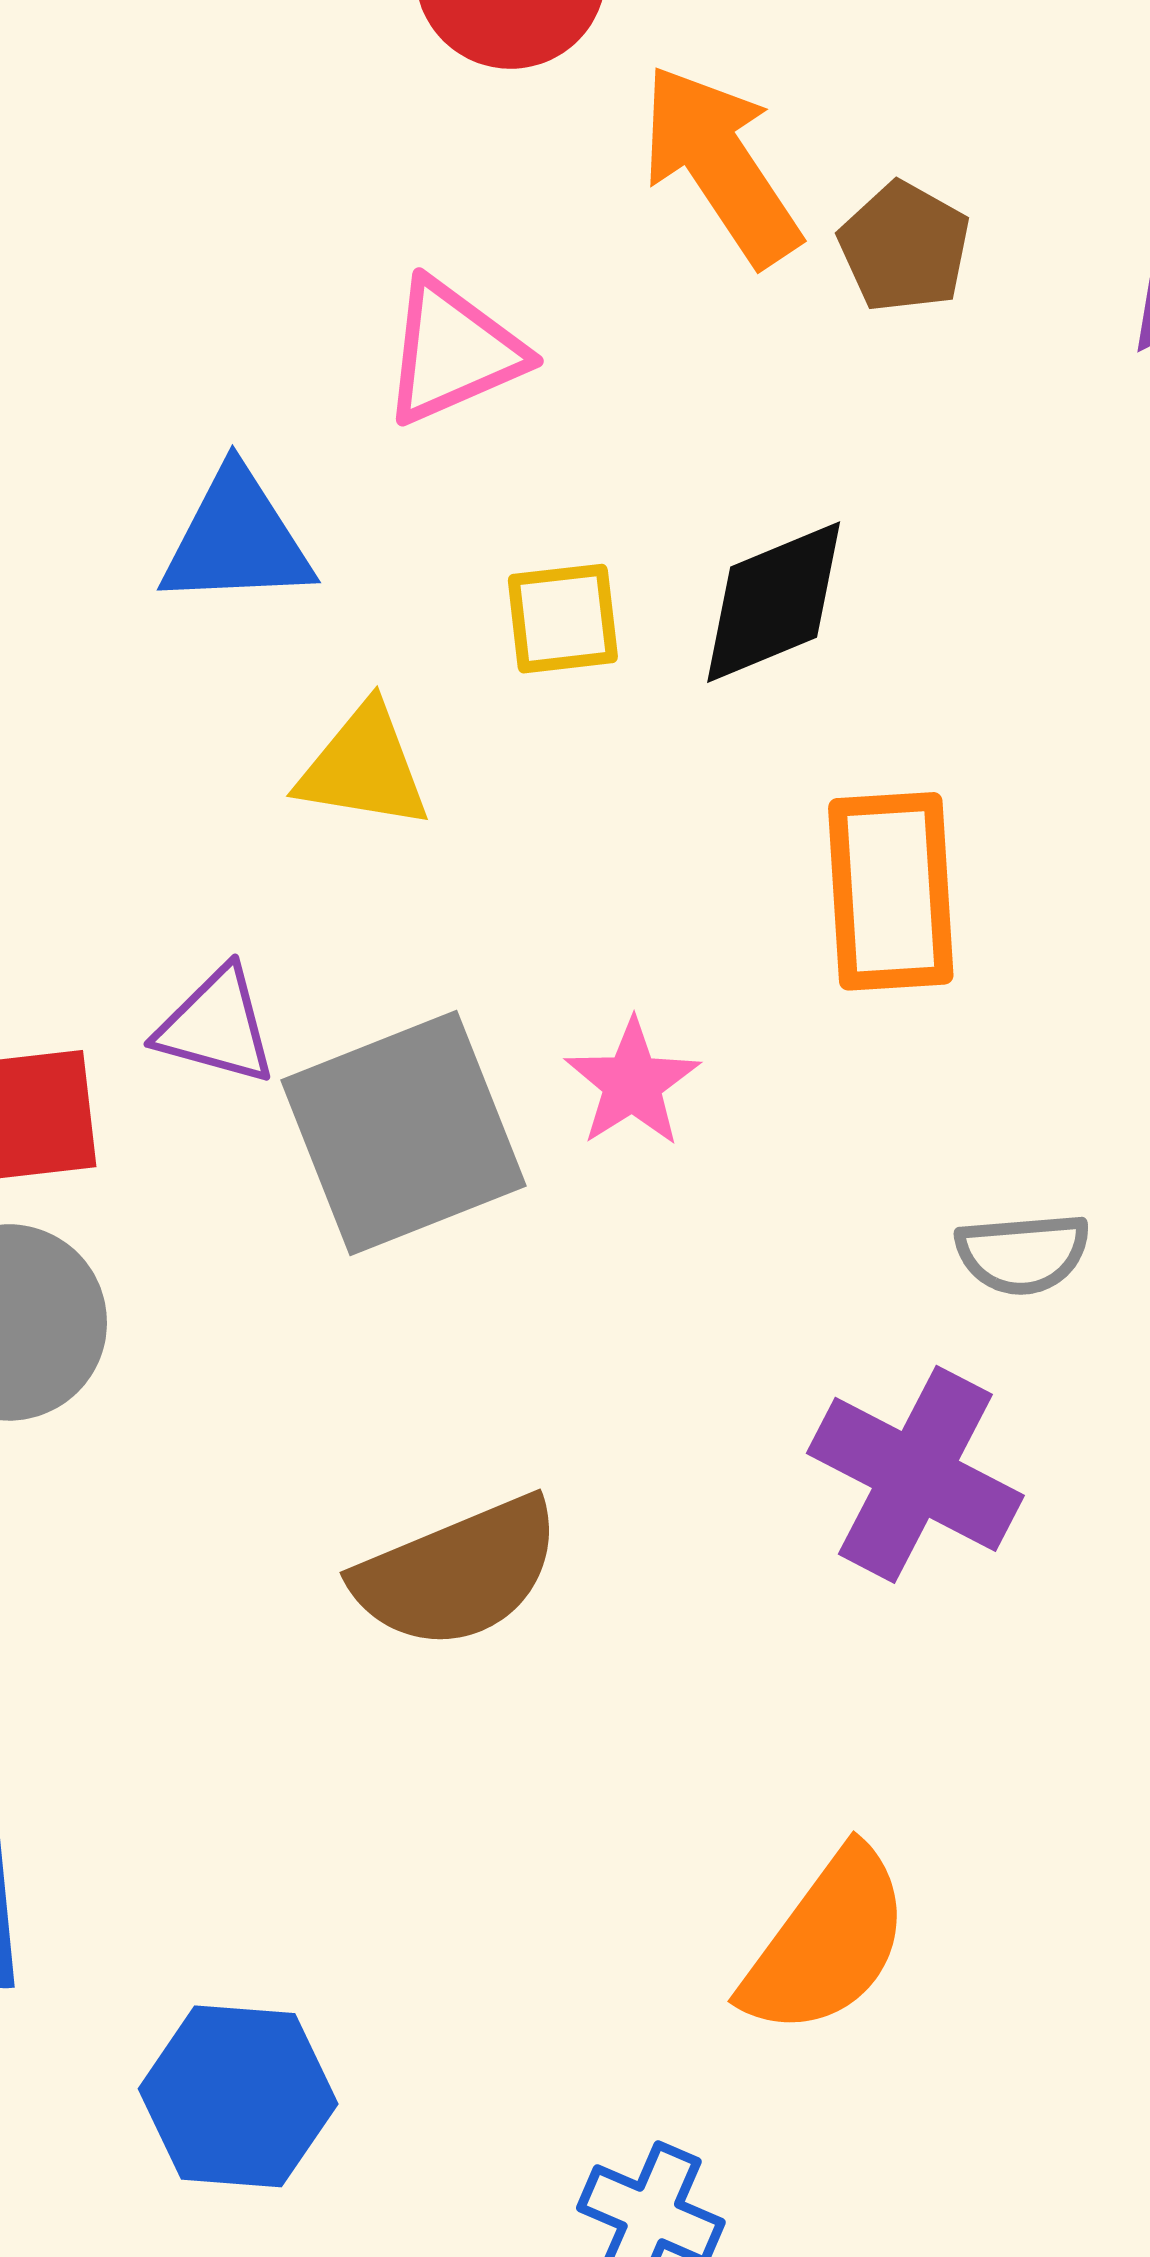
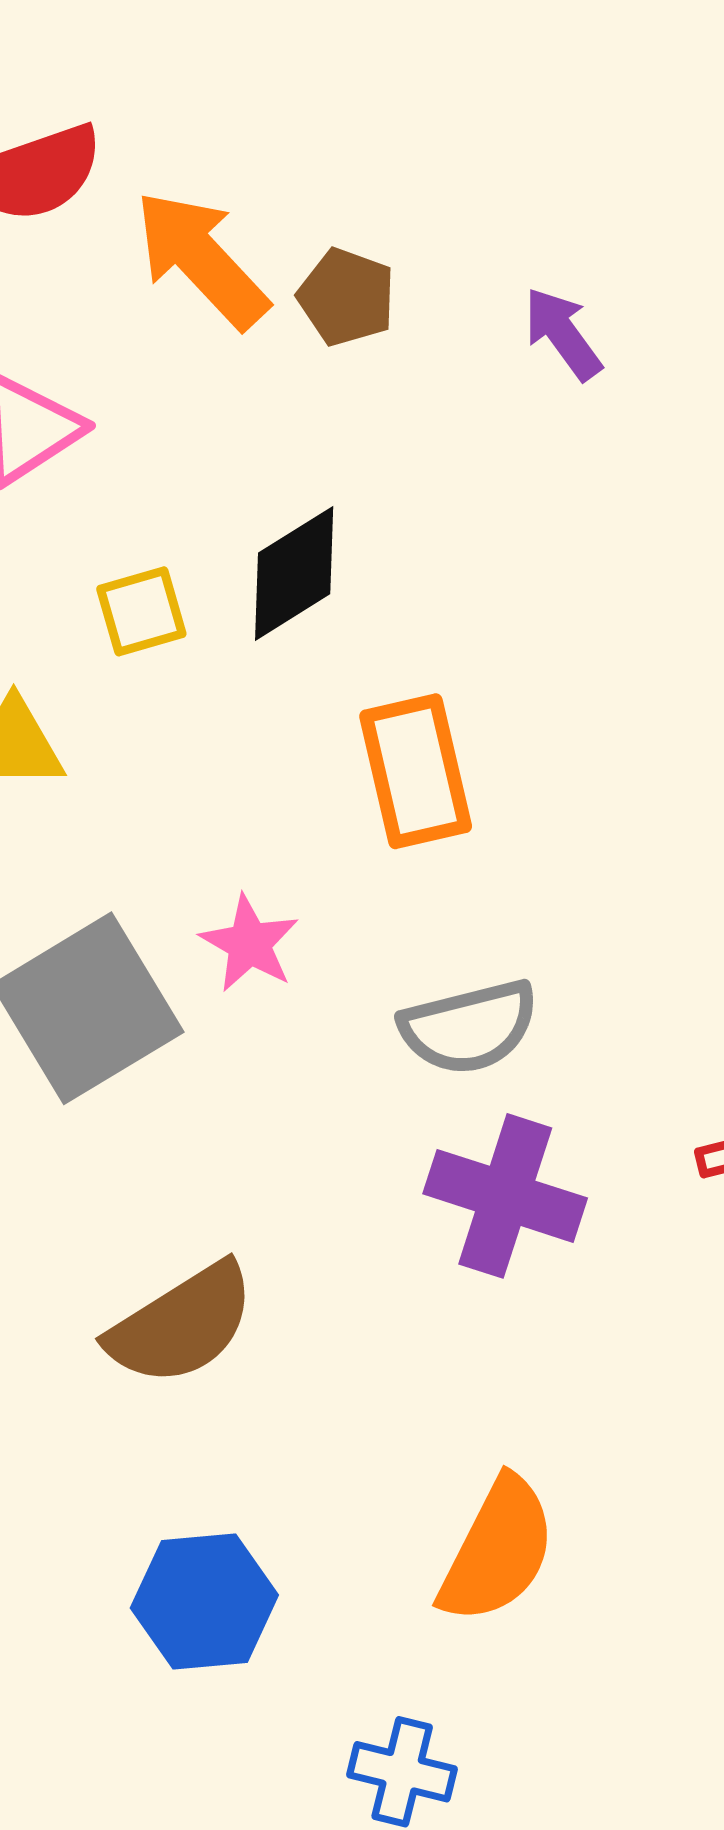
gray semicircle: (1023, 1254) -> (469, 1027), moved, size x1.4
blue hexagon: (238, 2096) -> (204, 1601), moved

